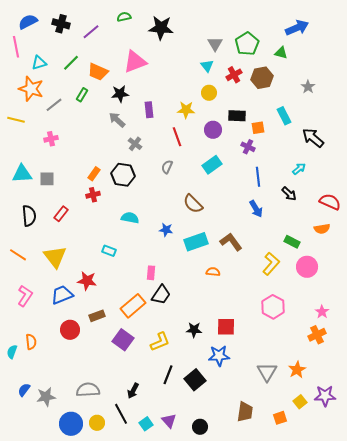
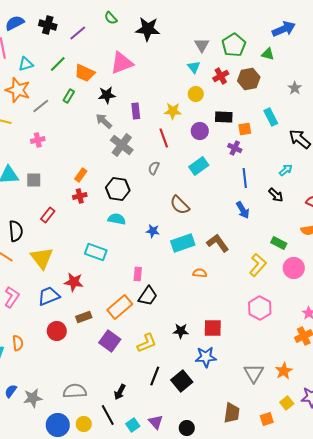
green semicircle: (124, 17) -> (111, 18), turned -120
gray cross: (135, 144) -> (122, 145), size x1.6
black hexagon: (123, 175) -> (118, 189), moved
black semicircle: (29, 216) -> (16, 231), moved
cyan rectangle: (109, 251) -> (96, 252), size x1.5

